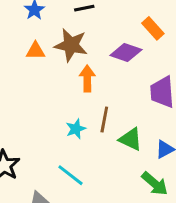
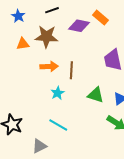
purple diamond: (126, 53) -> (79, 26), moved
orange arrow: (87, 79) -> (49, 66), moved, turned 96
brown line: (104, 119) -> (71, 70), moved

